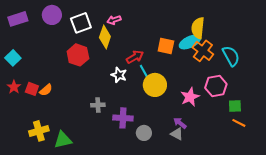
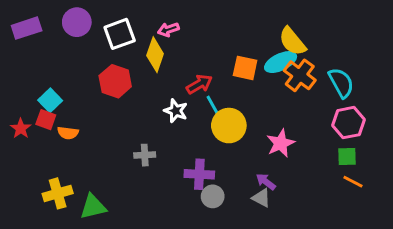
yellow semicircle: (198, 28) -> (292, 41), turned -45
cyan square: (13, 58) -> (50, 100), moved
pink hexagon: (216, 86) -> (348, 123), moved
red square: (32, 89) -> (46, 120), moved
orange semicircle: (46, 90) -> (68, 133), turned 48
purple cross: (123, 118) -> (199, 174), moved

